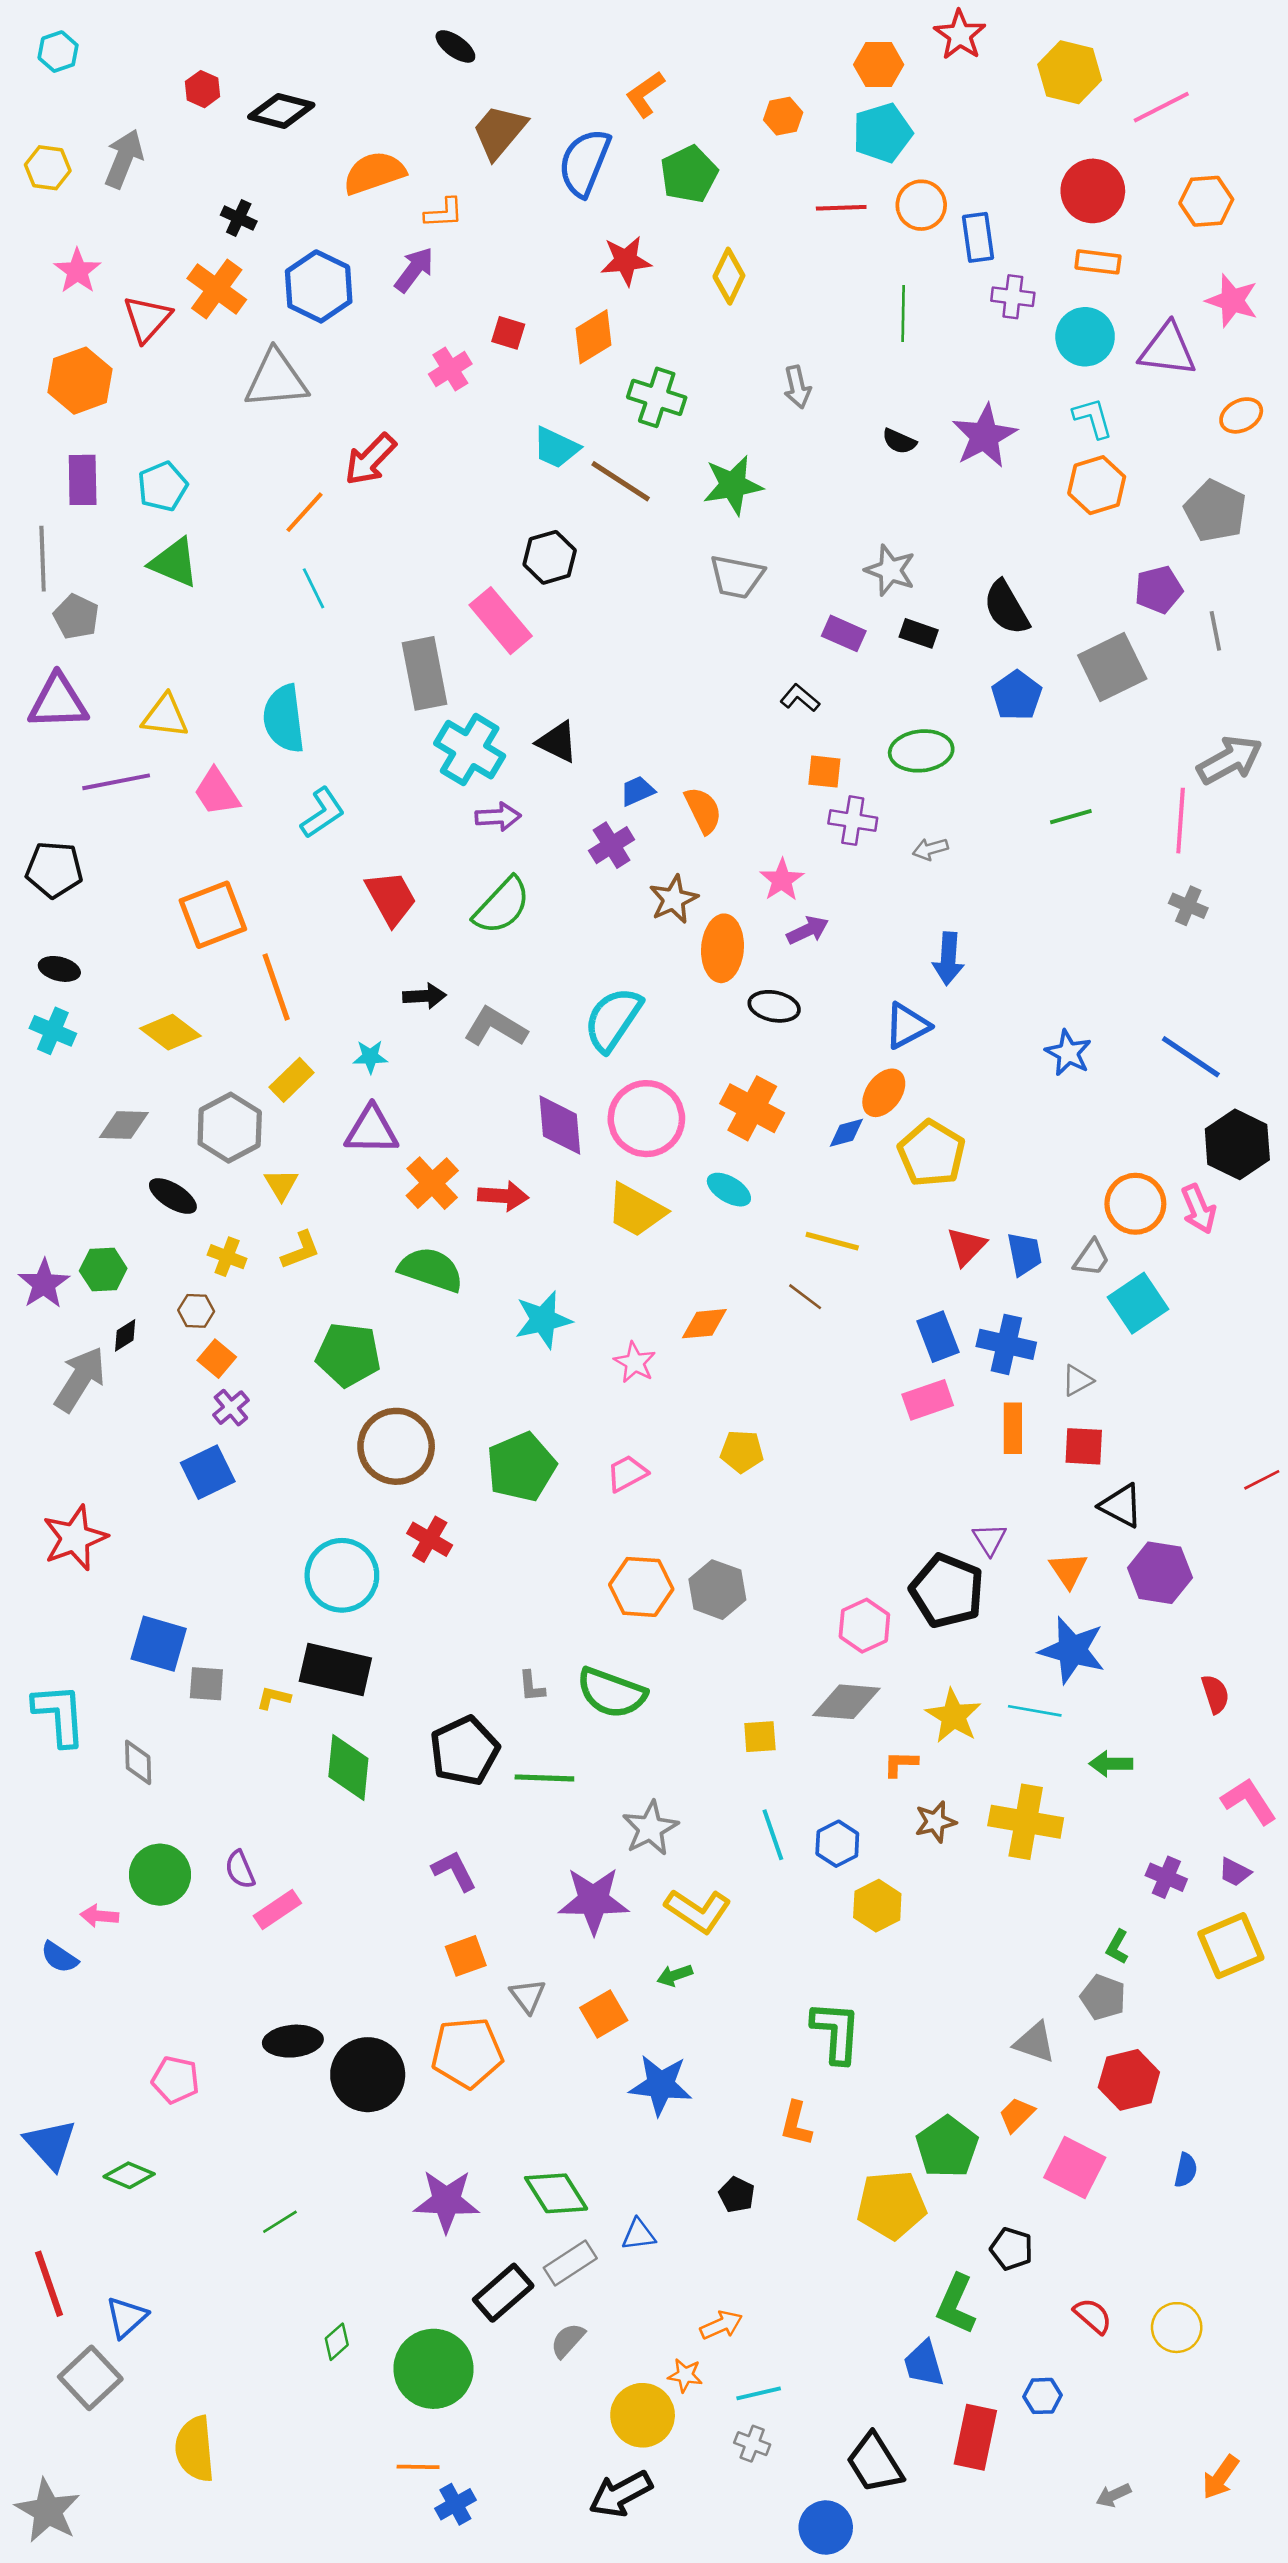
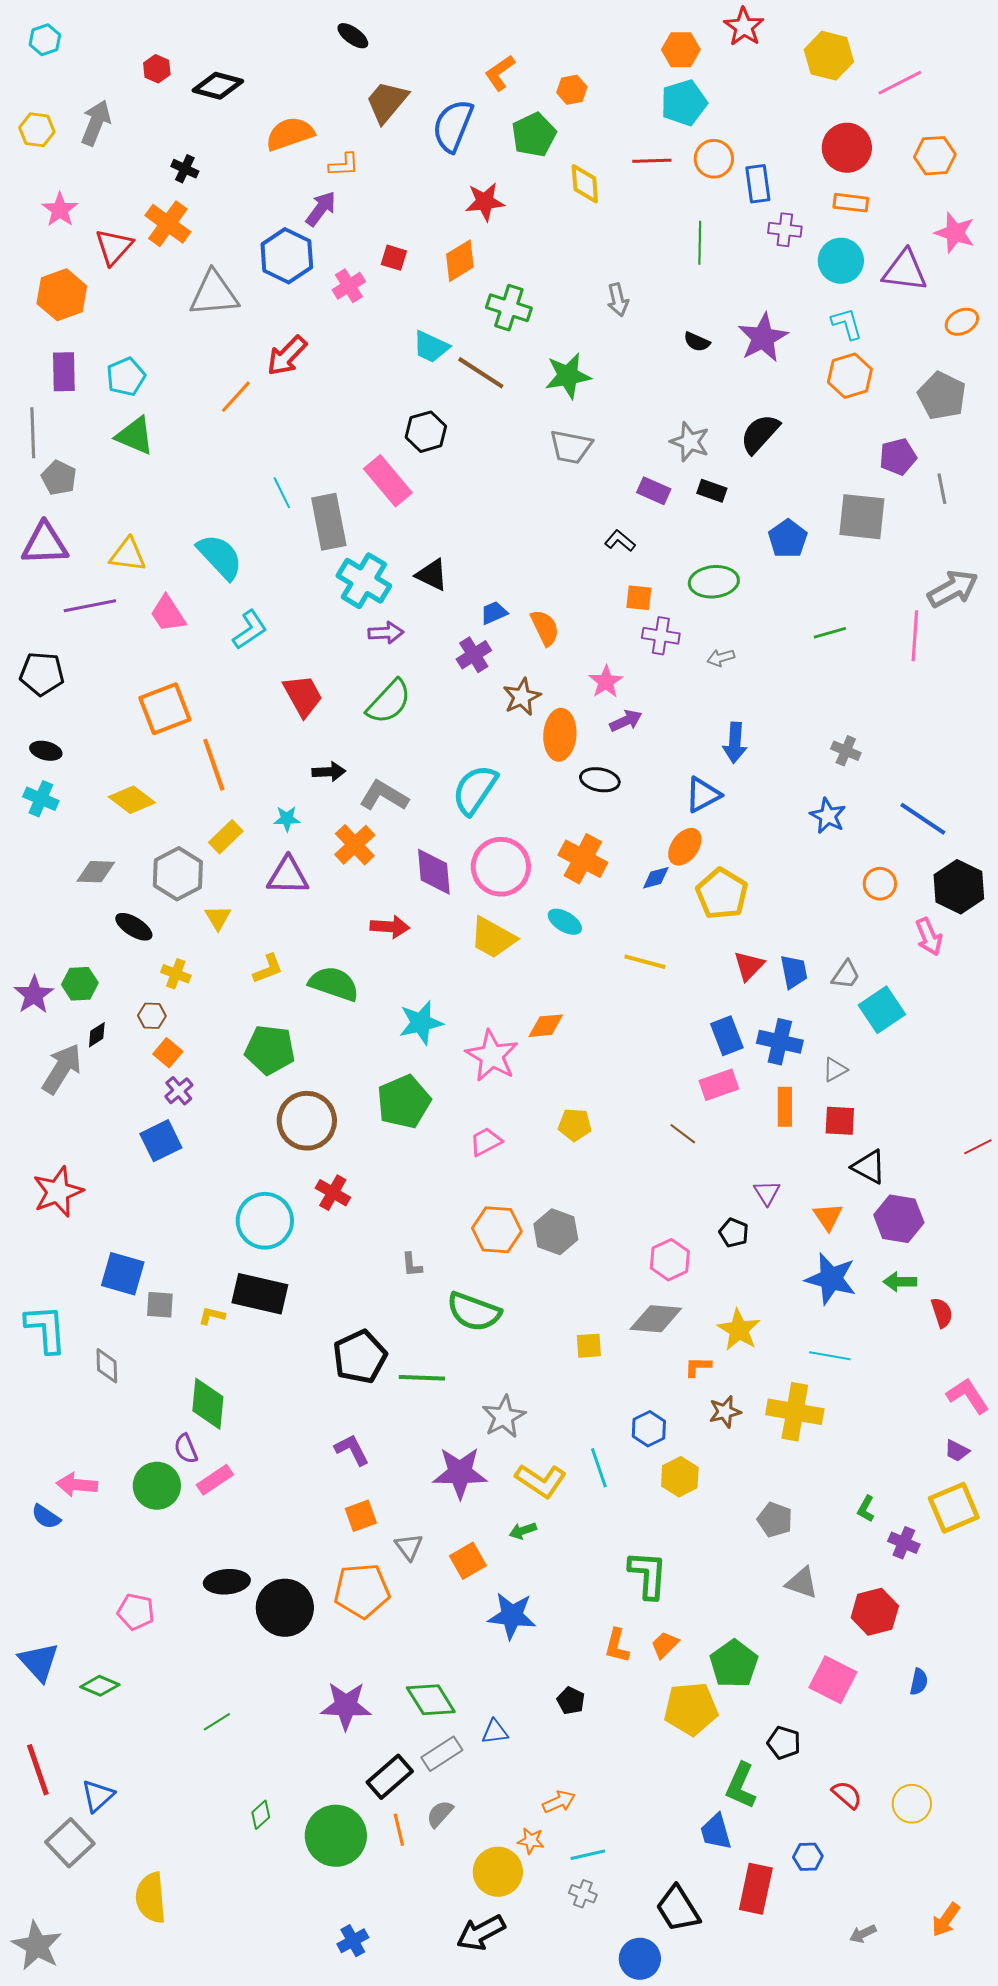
orange hexagon: (783, 116) -> (572, 90), moved
yellow diamond: (729, 276) -> (585, 184), moved, turned -30
blue hexagon: (319, 286) -> (287, 256), moved
cyan line: (314, 588) -> (282, 493), moved
black semicircle: (1006, 608) -> (760, 434), moved, turned 72
gray square: (1112, 667) -> (862, 517), turned 32
cyan semicircle: (284, 719) -> (220, 557), turned 144
gray cross: (1188, 906) -> (846, 751), moved
orange cross: (432, 1183) -> (355, 845), moved
orange circle: (1135, 1204) -> (880, 884), moved, size x0.7
yellow L-shape: (301, 1250) -> (268, 969), moved
brown line: (805, 1297) -> (683, 1134), moved
pink star: (635, 1362) -> (492, 1056), size x1.6
green pentagon: (521, 1467) -> (404, 1102), moved
black pentagon: (947, 1591) -> (734, 1233), size x0.5
gray L-shape: (532, 1686) -> (412, 1265), moved
cyan line: (1035, 1711) -> (830, 1356), moved
green arrow: (1111, 1764) -> (900, 1282), moved
green diamond: (348, 1768) -> (208, 1404), moved
cyan line: (773, 1835) -> (599, 1468), moved
green circle: (160, 1875) -> (157, 1486), moved
purple cross: (1166, 1877) -> (904, 1543), moved
pink arrow: (99, 1916) -> (77, 1485), size x1.4
gray pentagon: (1103, 1997) -> (775, 1520), moved
orange trapezoid: (1017, 2115) -> (665, 1645), moved
orange line: (418, 2467) -> (399, 1830), moved, turned 76

